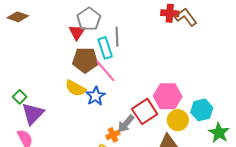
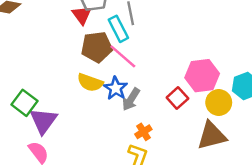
green square: (20, 97) -> (24, 103), size x1.5
red square: (145, 111) -> (177, 98), size x0.7
gray arrow: (126, 124) -> (131, 99), moved

